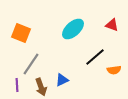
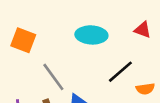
cyan ellipse: (73, 29) -> (91, 35), turned 45
gray line: (31, 64) -> (53, 77), moved, turned -70

